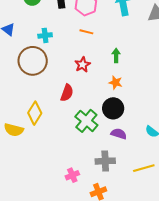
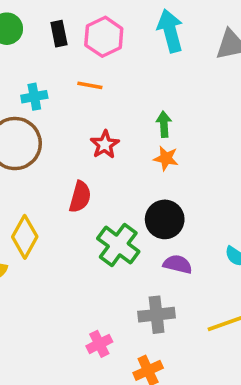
orange line: (86, 32) -> (90, 85), moved
orange star: (116, 82) -> (166, 158), moved

